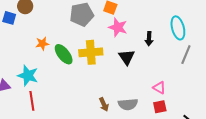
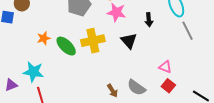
gray line: (186, 55) -> (187, 31), turned -42
gray semicircle: (128, 104) -> (136, 87), turned 48
red square: (160, 107) -> (168, 86), turned -32

